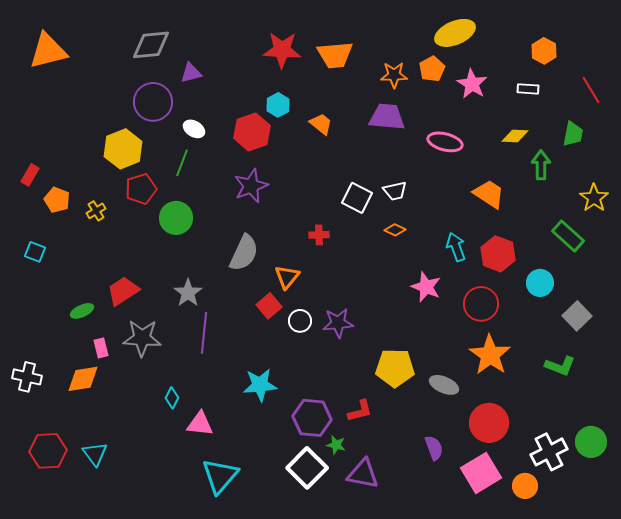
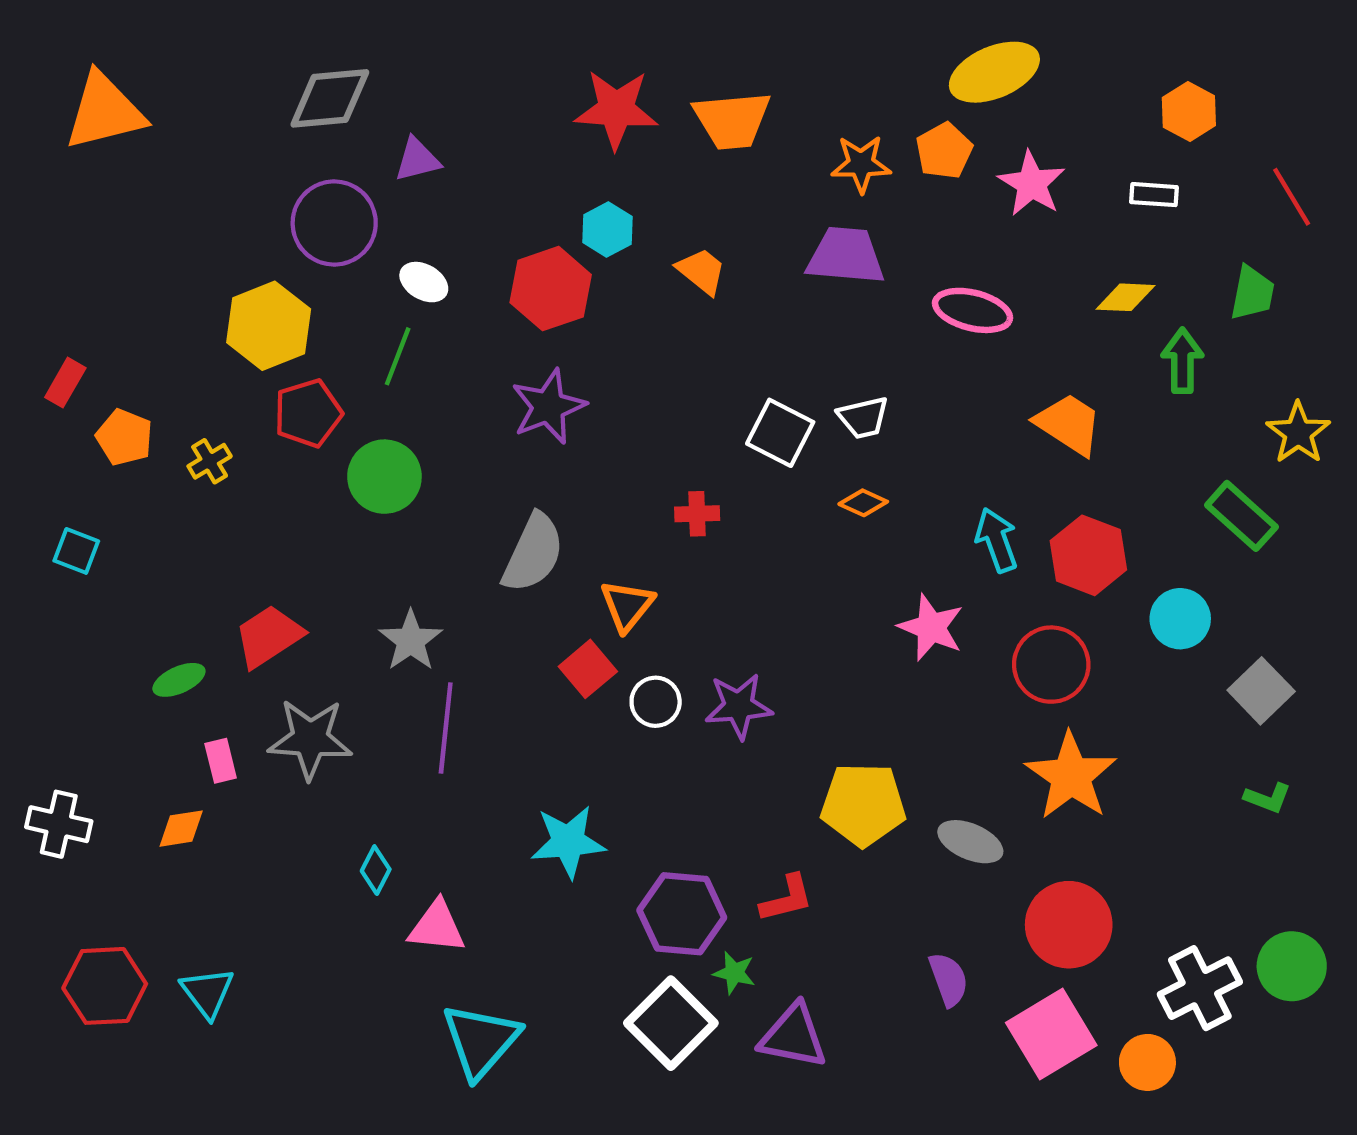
green L-shape: (560, 366) -> (1268, 798), moved, size x0.7
orange diamond: (83, 379) -> (181, 829), size x0.7

